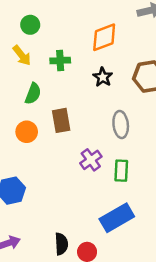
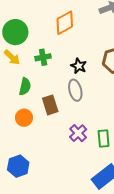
green circle: (30, 25) -> (15, 32), size x1.6
orange diamond: (104, 37) -> (65, 23), moved
gray ellipse: (121, 124) -> (75, 90), moved

